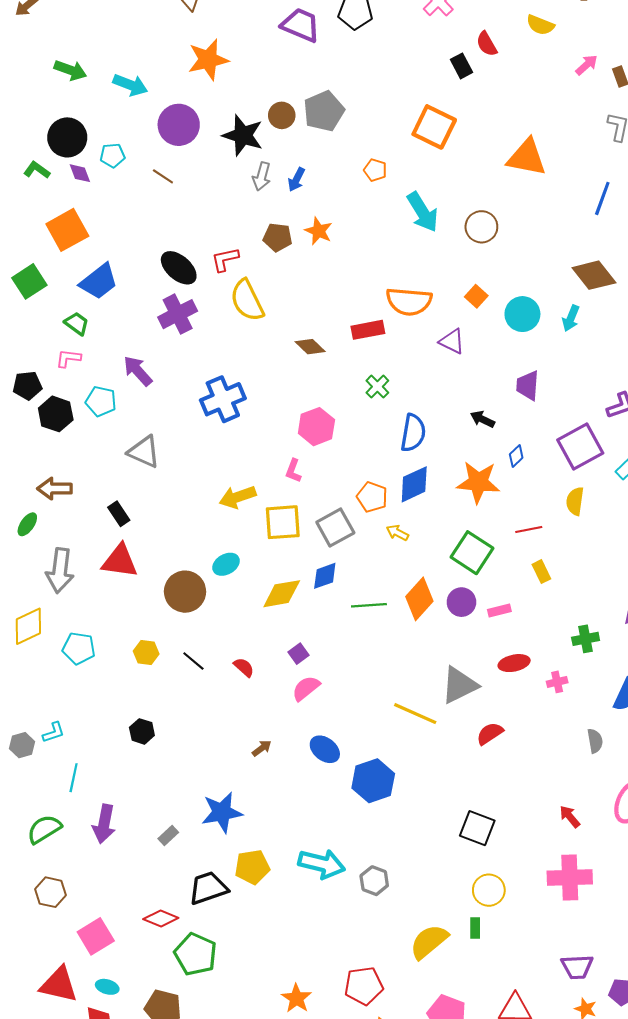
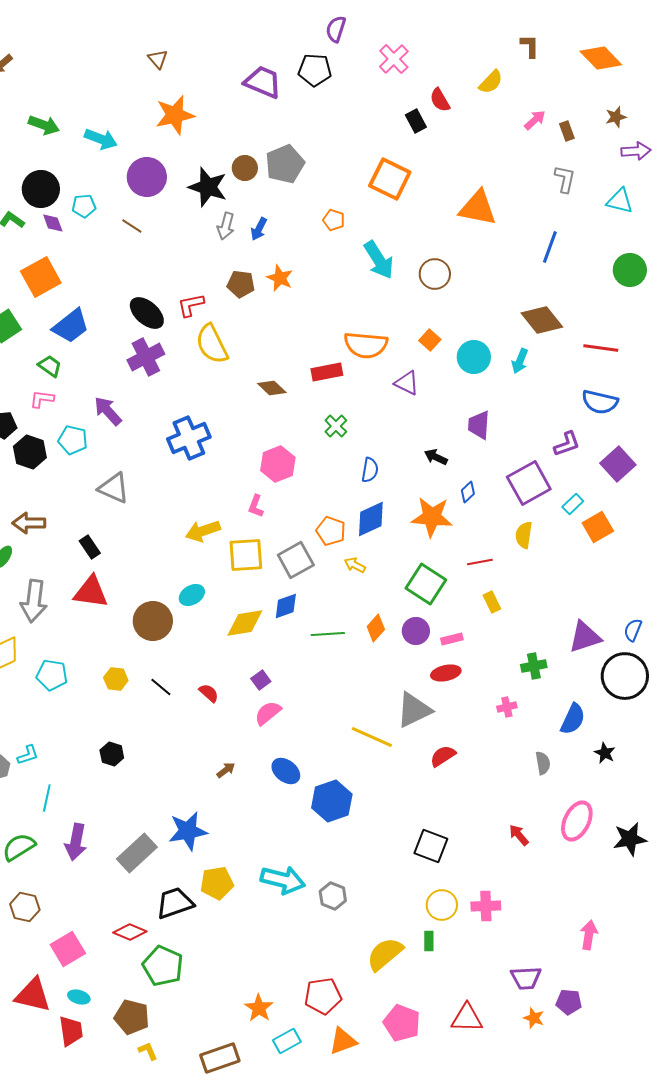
yellow semicircle: (540, 25) -> (491, 82), turned -68
blue semicircle: (413, 433) -> (370, 470), size x0.7
orange diamond: (419, 599) -> (376, 628), size x0.7
red ellipse: (514, 663) -> (446, 673), moved
gray rectangle: (168, 835) -> (137, 853), size x2.0
pink cross: (570, 878) -> (486, 906), moved, size x0.7

